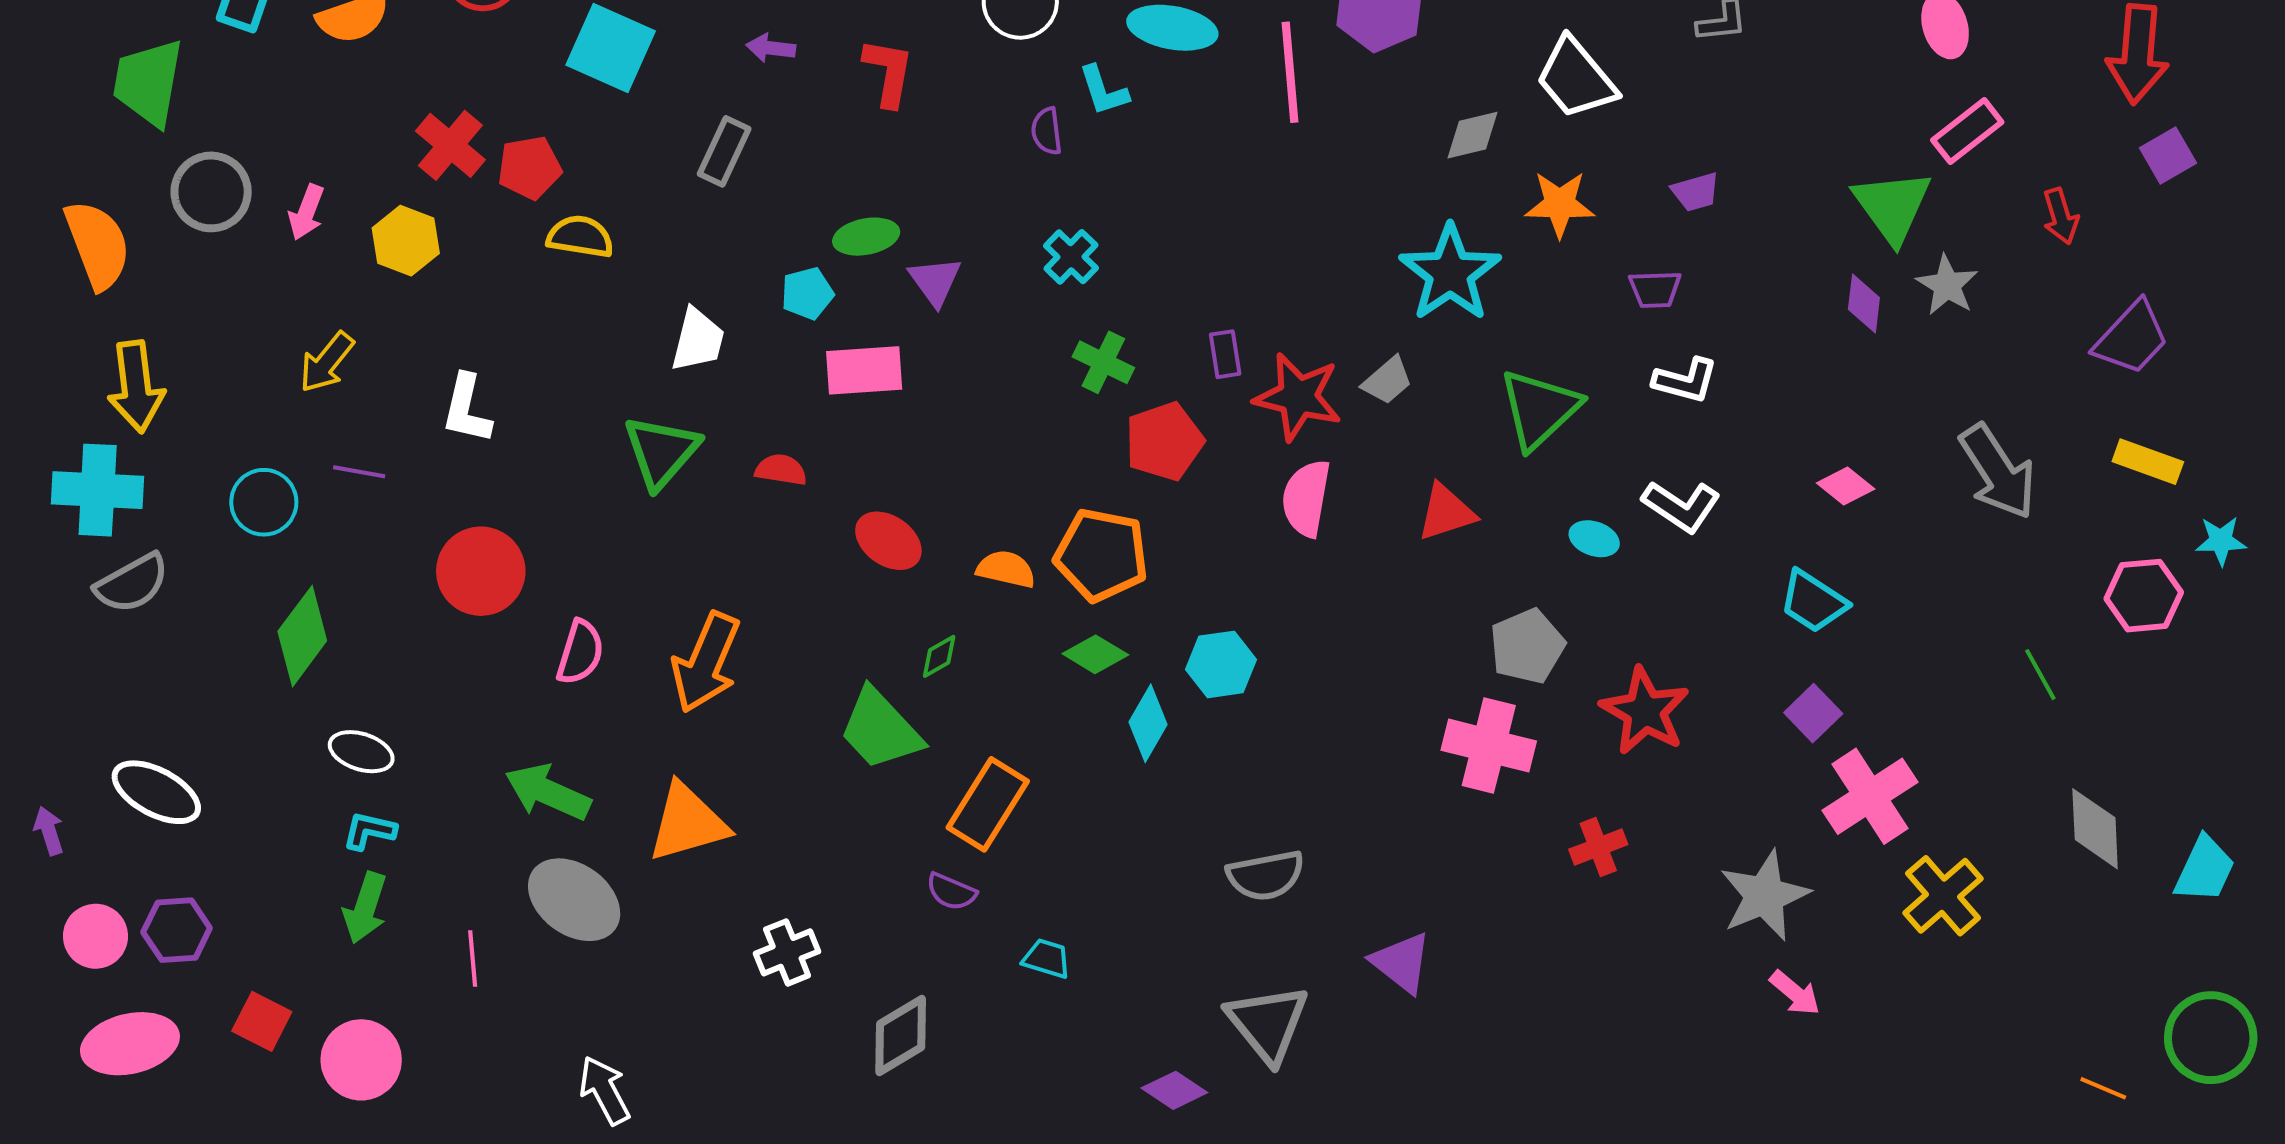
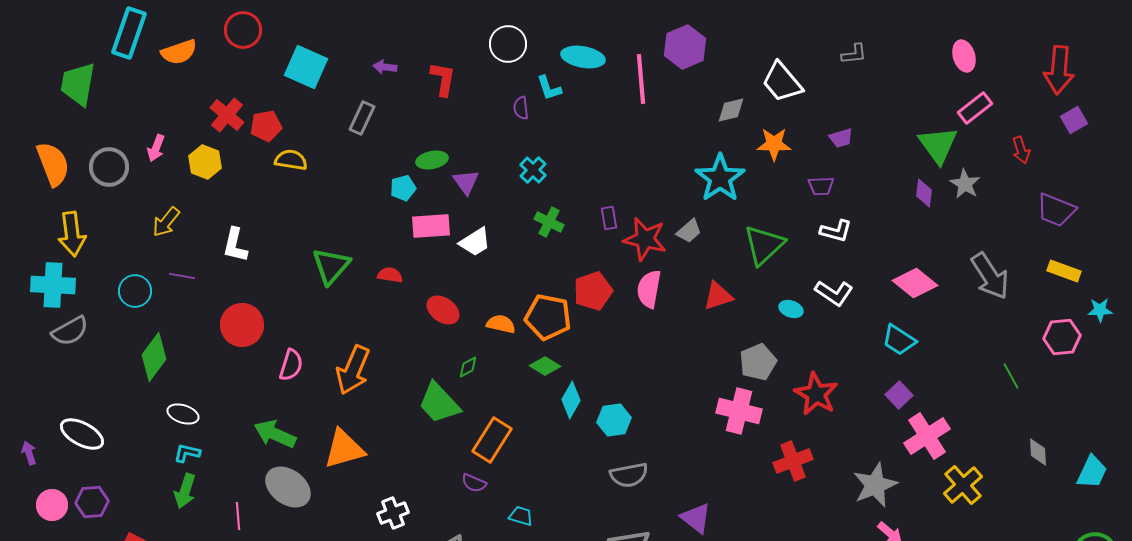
gray circle: (211, 192) -> (109, 167), moved
purple trapezoid: (2132, 338) -> (1056, 210), turned 69
white trapezoid: (698, 340) -> (475, 242), moved, turned 44
red pentagon: (1164, 441) -> (593, 291), moved
pink diamond: (1846, 486) -> (915, 283), size x1.6
cyan hexagon: (1221, 664) -> (614, 420), moved
gray diamond: (2095, 829) -> (1038, 452), size x0.7
red cross: (1598, 847) -> (793, 461), size x1.4

